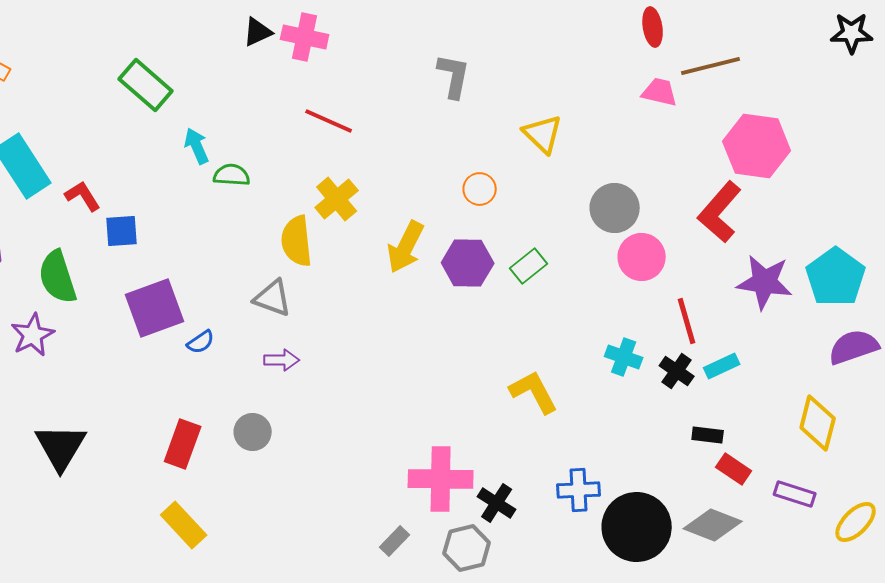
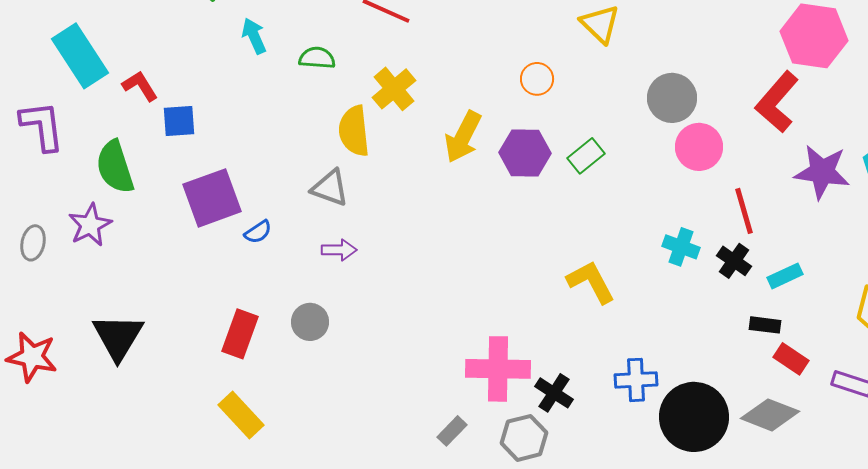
green semicircle: (232, 175) -> (317, 58), moved
cyan rectangle: (722, 366) -> (785, 276), moved

